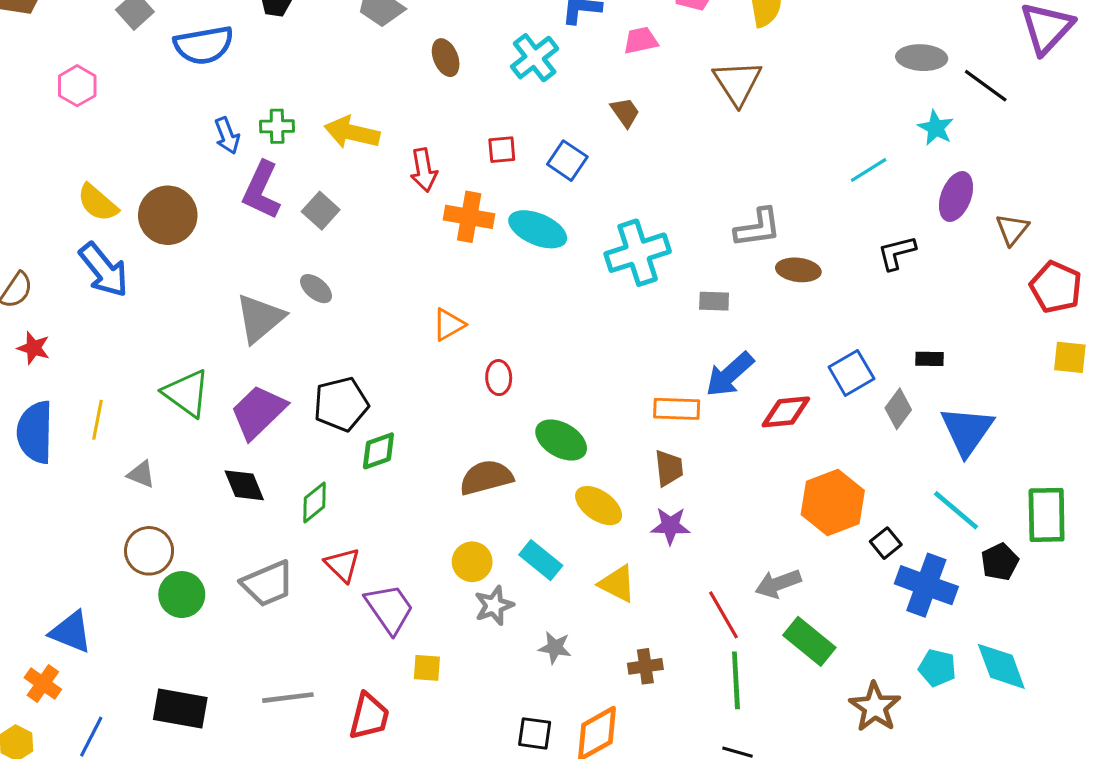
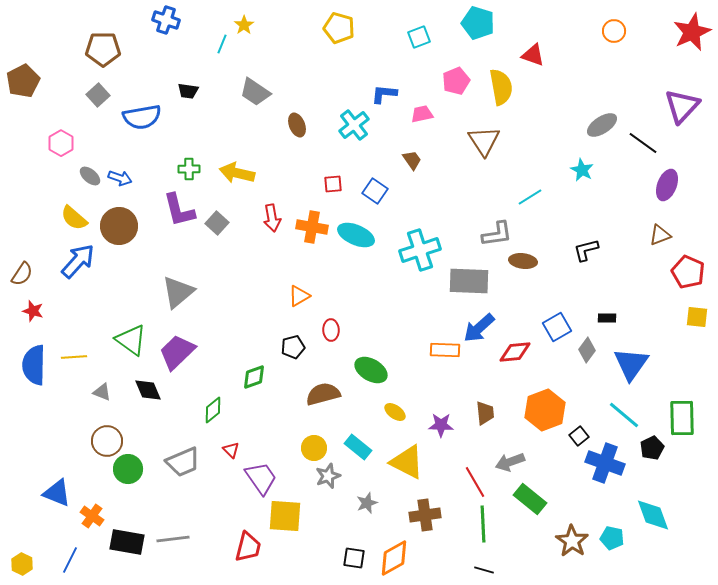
gray ellipse: (922, 58) -> (602, 125), turned -36
cyan star: (936, 128) -> (582, 170), moved
blue arrow: (227, 136) -> (120, 178), moved, turned -50
red arrow: (424, 170) -> (272, 218), moved
cyan line: (869, 170) -> (530, 197), moved
purple L-shape: (261, 190) -> (179, 210), turned -39
purple ellipse: (956, 197) -> (667, 185), moved
brown triangle: (1012, 229) -> (660, 235), turned 30
blue arrow: (104, 270) -> (78, 261), turned -99
gray ellipse: (316, 289) -> (90, 176), moved
gray rectangle: (714, 301) -> (469, 281), size x2.0
black pentagon: (341, 404) -> (293, 347), moved, size x0.7
yellow line: (98, 420) -> (74, 357), turned 75
brown trapezoid: (669, 468) -> (485, 413), moved
black diamond: (244, 485) -> (148, 390), moved
yellow ellipse: (599, 506) -> (395, 412), size x0.7
red triangle: (343, 565) -> (231, 450), size x0.7
yellow triangle: (617, 584) -> (407, 462), size x1.4
gray star: (555, 648) -> (367, 503), turned -30
brown cross: (645, 666) -> (425, 515), size x1.4
yellow square: (427, 668) -> (285, 516), size x1.8
cyan pentagon: (937, 668) -> (612, 538), moved
orange cross: (43, 684) -> (92, 516), moved
gray line: (288, 698) -> (173, 539), moved

